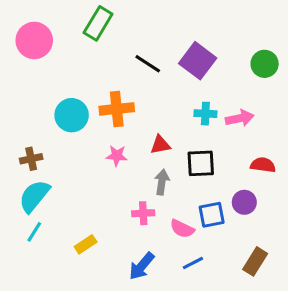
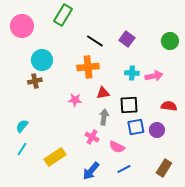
purple square: (198, 61) -> (127, 39), size x0.7
orange cross: (117, 109) -> (88, 67), moved
cyan circle: (72, 115) -> (42, 60), moved
brown cross: (31, 159) -> (35, 81), moved
cyan semicircle: (34, 196) -> (22, 126), size x0.6
pink cross: (143, 213) -> (92, 137), turned 32
blue square: (212, 215) -> (136, 127), moved
yellow rectangle: (86, 244) -> (55, 157), size x1.5

